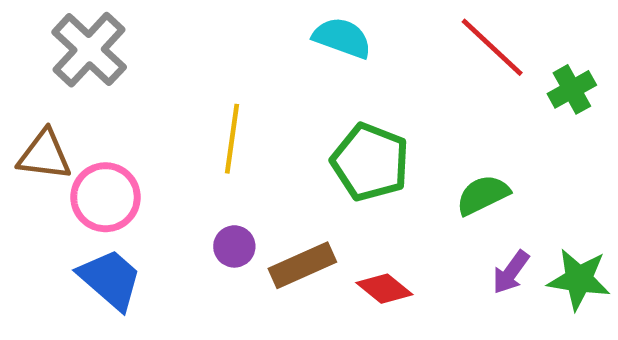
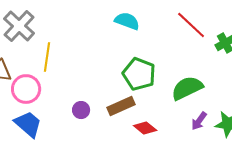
yellow line: (232, 139) -> (47, 57), moved
green semicircle: (483, 195) -> (187, 88), size x1.4
brown rectangle: (302, 265) -> (121, 106), moved

